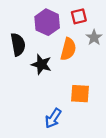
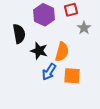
orange semicircle: (68, 49) -> (62, 52), moved
blue arrow: (53, 118) -> (49, 72), moved

